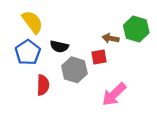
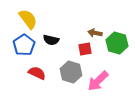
green hexagon: (136, 29) -> (117, 43), moved
gray hexagon: (74, 70) -> (71, 72), moved
red semicircle: (43, 85) -> (37, 73), turned -66

